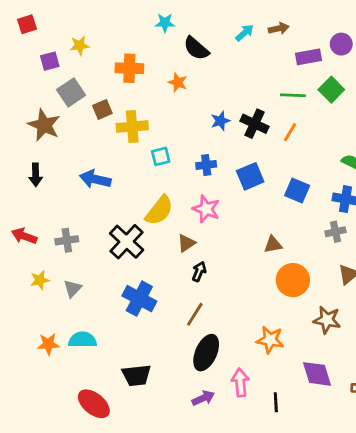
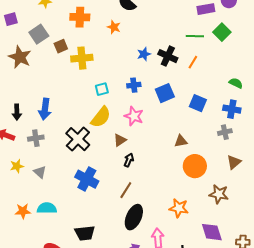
purple square: (50, 61) -> (11, 19), moved
cyan square: (161, 156) -> (102, 89), moved
black arrow: (36, 175) -> (17, 112), moved
blue arrow: (95, 179) -> (45, 109), moved, turned -95
gray triangle: (73, 289) -> (40, 172), turned -32

